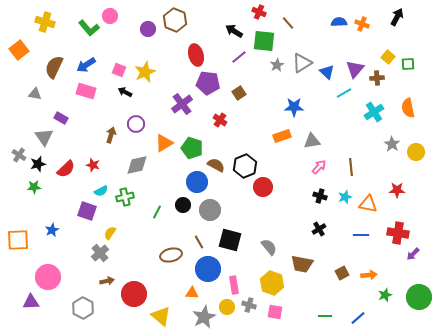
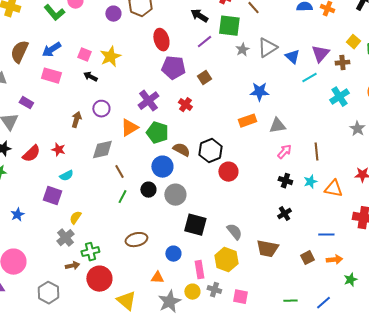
purple cross: (182, 104) -> (148, 101), moved
green cross: (125, 197) -> (90, 252), moved
blue line: (361, 235) -> (326, 235), moved
brown line: (199, 242) -> (119, 172), moved
blue circle: (208, 269) -> (173, 254), size x0.6
yellow hexagon: (272, 283) -> (226, 260), moved

